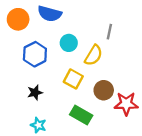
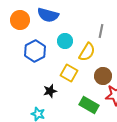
brown circle: (104, 90) -> (103, 76), moved
black star: (35, 92) -> (50, 91), moved
green rectangle: (81, 115) -> (89, 105), moved

